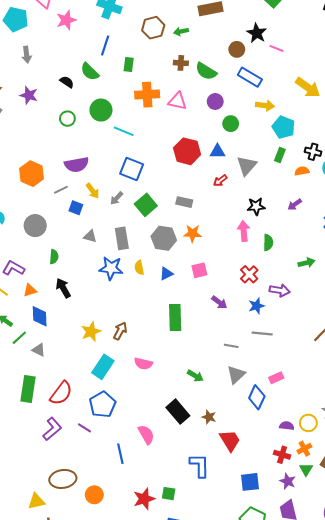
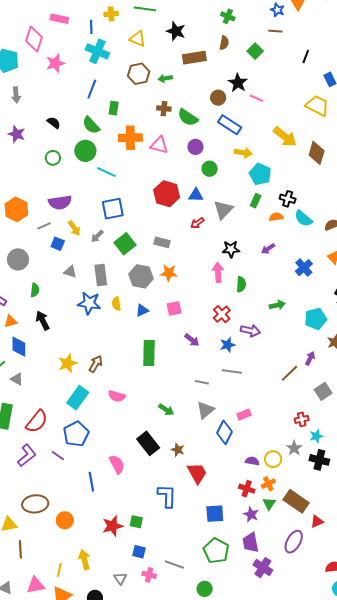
green semicircle: (90, 72) -> (91, 125), moved
blue square: (132, 169) -> (113, 209), turned -35

